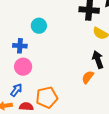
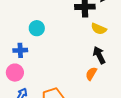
pink circle: (23, 67) -> (15, 73), moved

